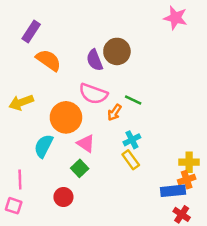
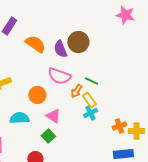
orange semicircle: (49, 60) -> (35, 44), moved
orange circle: (66, 117) -> (37, 95), size x0.7
cyan semicircle: (44, 146) -> (19, 118), turned 60
yellow rectangle: (131, 160) -> (89, 100), moved
orange cross: (187, 180) -> (119, 126), moved

